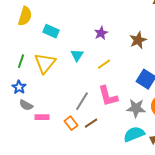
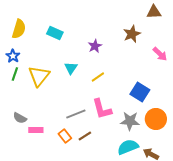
cyan rectangle: (51, 31) -> (55, 33), moved
brown star: (138, 40) -> (132, 34), moved
blue star: (19, 87) -> (13, 56), moved
gray line: (82, 101) -> (76, 114), turned 36

